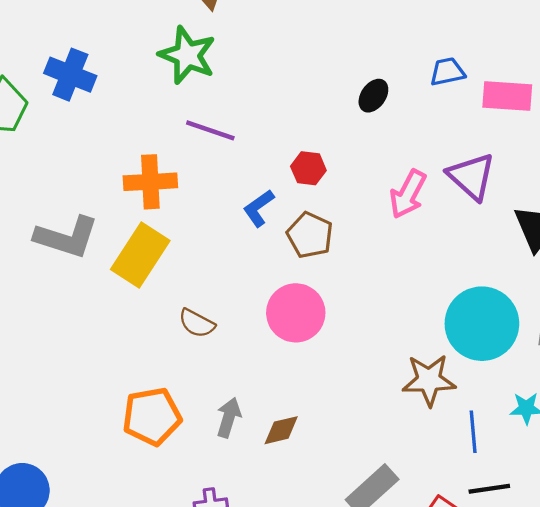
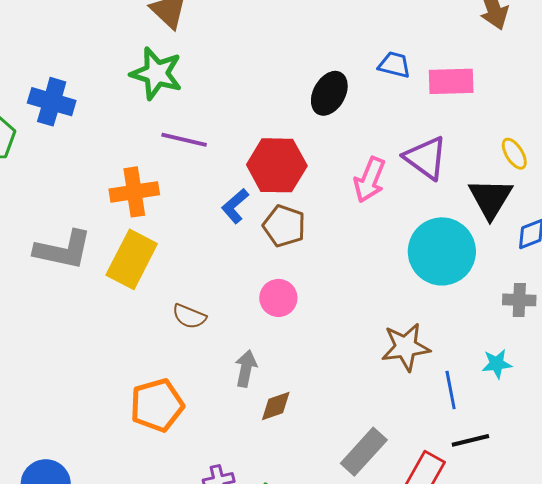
blue trapezoid: (447, 72) -> (394, 65), turned 32
black ellipse: (373, 96) -> (329, 93), size x1.4
red hexagon: (308, 168) -> (277, 165), size x1.8
pink circle: (296, 313) -> (278, 298), size x0.7
cyan circle: (482, 324) -> (442, 251), moved
gray arrow: (229, 418) -> (246, 369), moved

